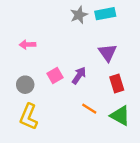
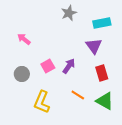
cyan rectangle: (105, 14) -> (102, 23), moved
pink arrow: (27, 45) -> (24, 39), turned 40
yellow L-shape: (29, 117) -> (42, 102), moved

